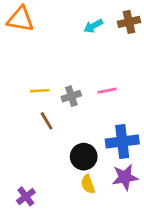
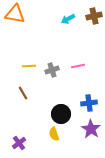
brown line: (47, 121) -> (23, 93), moved
blue cross: (122, 141) -> (89, 103), size x0.7
purple star: (125, 177) -> (91, 129), turned -30
yellow semicircle: (88, 184) -> (54, 134), moved

